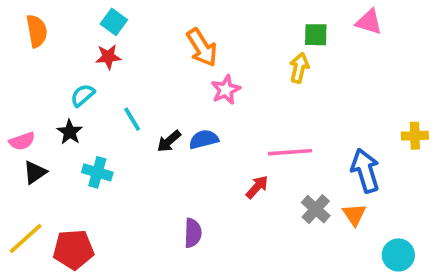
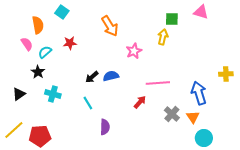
orange semicircle: (37, 31) -> (38, 25), moved
red star: (108, 57) -> (70, 43), moved
pink star: (226, 90) -> (134, 51), moved
cyan line: (132, 119) -> (88, 103), moved
pink semicircle: (22, 141) -> (27, 44), moved, turned -104
cyan circle: (398, 255) -> (204, 138), moved

